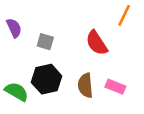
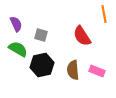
orange line: (124, 15) -> (104, 14), turned -36
green semicircle: (17, 92) -> (18, 49), moved

